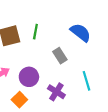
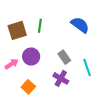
gray rectangle: (60, 56) -> (64, 57), moved
purple circle: (29, 77) -> (31, 56), moved

